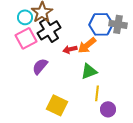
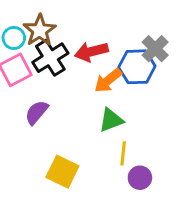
blue hexagon: (101, 24) -> (137, 67), moved
gray cross: (118, 24) -> (155, 49), turned 36
red arrow: (70, 49) -> (91, 52), moved, size x1.5

